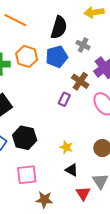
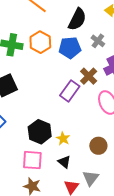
purple rectangle: (64, 99) -> (70, 91), size x1.5
black hexagon: (25, 138) -> (40, 132), moved
pink square: (27, 175) -> (32, 160), moved

